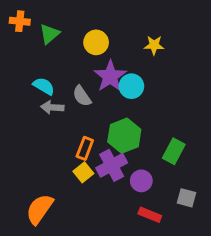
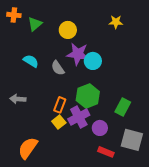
yellow star: (154, 45) -> (116, 22), moved
purple star: (110, 76) -> (78, 54), turned -30
gray arrow: (52, 107) -> (18, 99), moved
gray square: (187, 198) -> (132, 140), size x1.6

